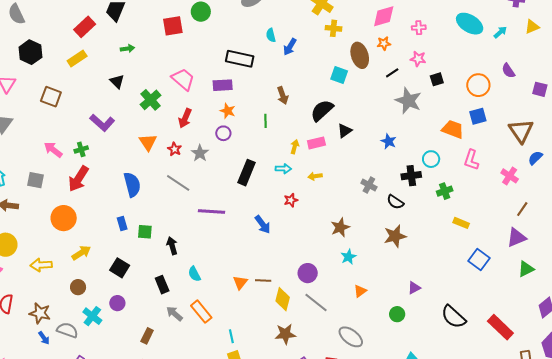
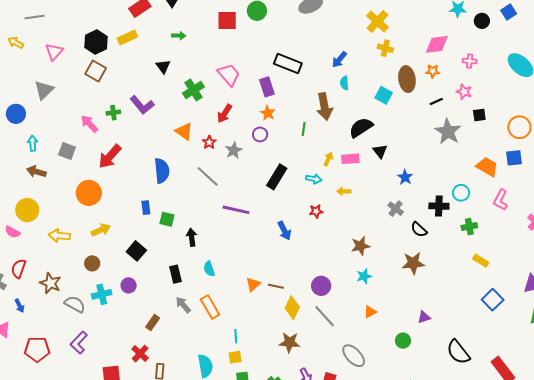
cyan semicircle: (271, 35) -> (344, 83), moved
black hexagon: (30, 52) -> (96, 42), moved
purple rectangle: (223, 85) -> (267, 87), turned 66
brown arrow: (283, 95) -> (324, 107), size x1.5
black triangle: (345, 131) -> (380, 151), turned -42
blue star: (389, 141) -> (405, 177), moved
orange triangle: (148, 142) -> (184, 131), turned -30
green cross: (81, 149) -> (113, 113), moved
cyan cross: (92, 316) -> (102, 294), turned 30
blue arrow: (44, 338) -> (20, 306), moved

